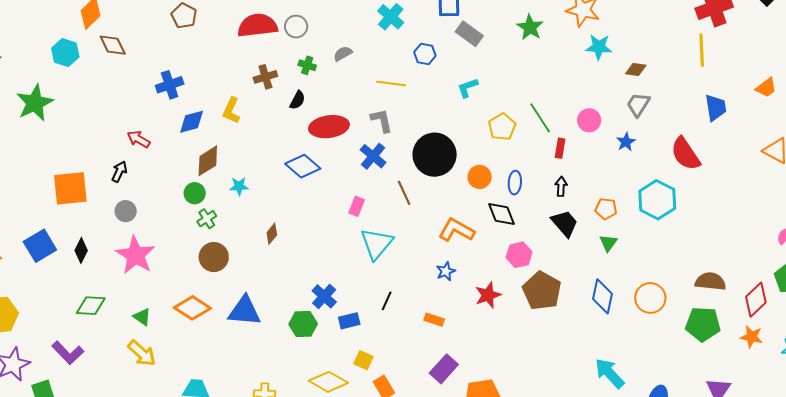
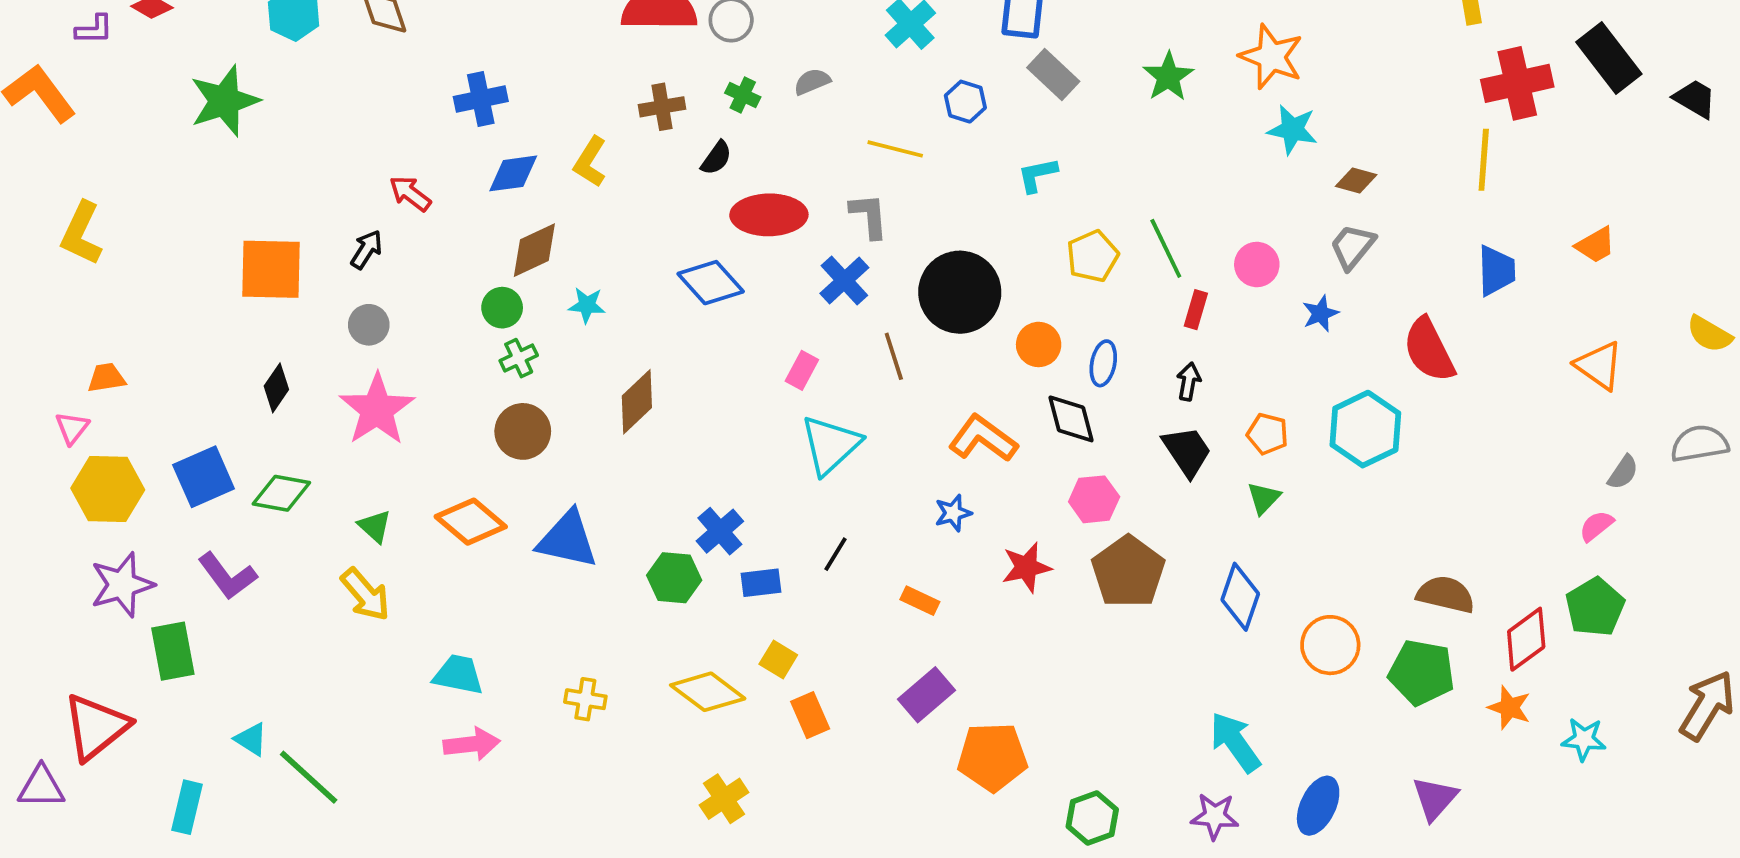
brown diamond: (272, 234) -> (637, 402), size x1.6
blue square: (40, 246) -> (204, 477), moved
orange circle: (650, 298) -> (1330, 645), moved

